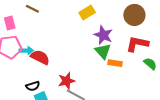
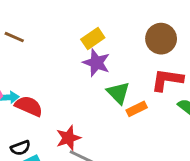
purple star: (103, 35) -> (96, 63), moved
orange rectangle: (115, 63) -> (137, 109), turned -32

